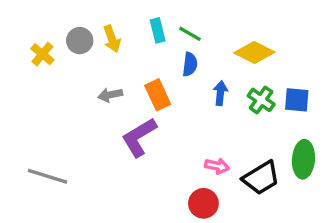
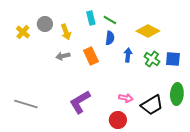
yellow arrow: (112, 39) -> (66, 32), moved
purple L-shape: (139, 137) -> (80, 102), moved

